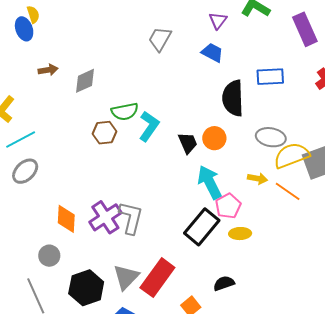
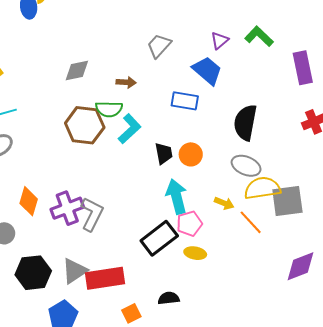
blue trapezoid: (212, 53) -> (207, 70), size x1.4
brown arrow: (48, 70) -> (126, 82), moved
blue rectangle: (270, 77) -> (185, 101), moved
black semicircle: (233, 98) -> (245, 123), moved
brown hexagon: (104, 133) -> (85, 125), size x1.6
red rectangle: (157, 278) -> (105, 278), turned 33

